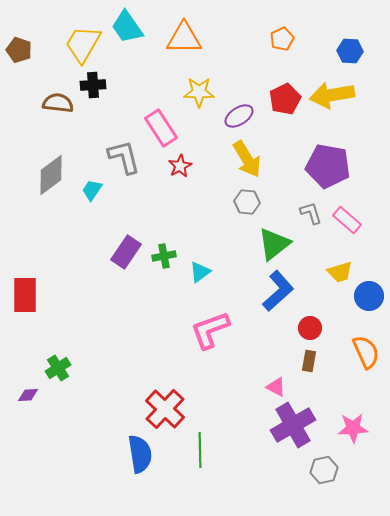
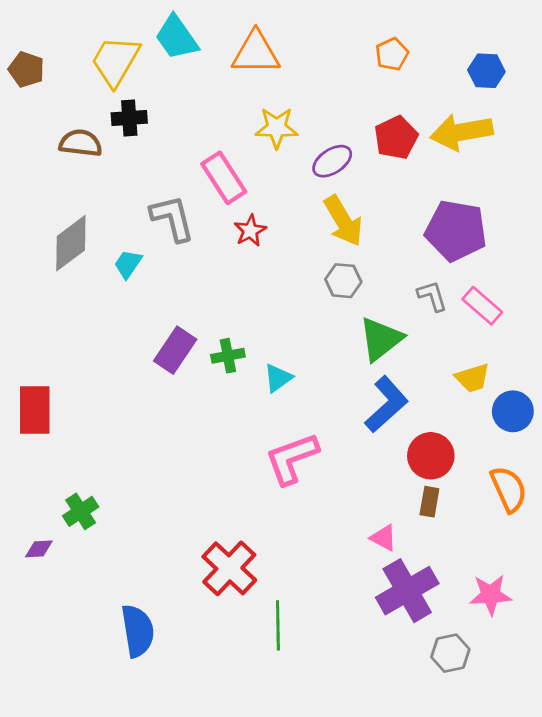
red circle: (310, 328) -> (431, 456), size x1.4
blue semicircle: (140, 454) -> (138, 631), moved

